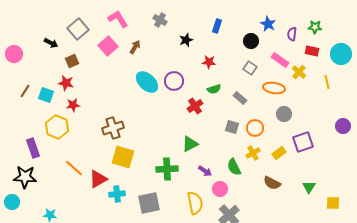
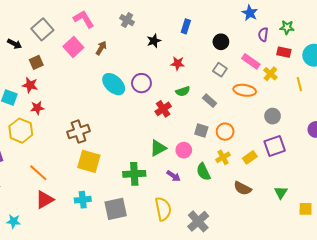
blue star: (268, 24) -> (250, 13), moved
gray circle: (284, 114) -> (273, 116), moved
red triangle: (98, 179) -> (44, 200), moved
pink circle: (220, 189) -> (184, 150), moved

